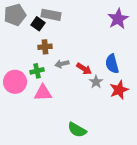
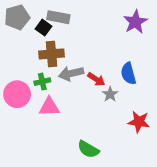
brown cross: (45, 47) -> (52, 54), size x1.5
gray arrow: (62, 64) -> (71, 74), size x1.5
red star: (119, 90) -> (139, 122), moved, turned 30

